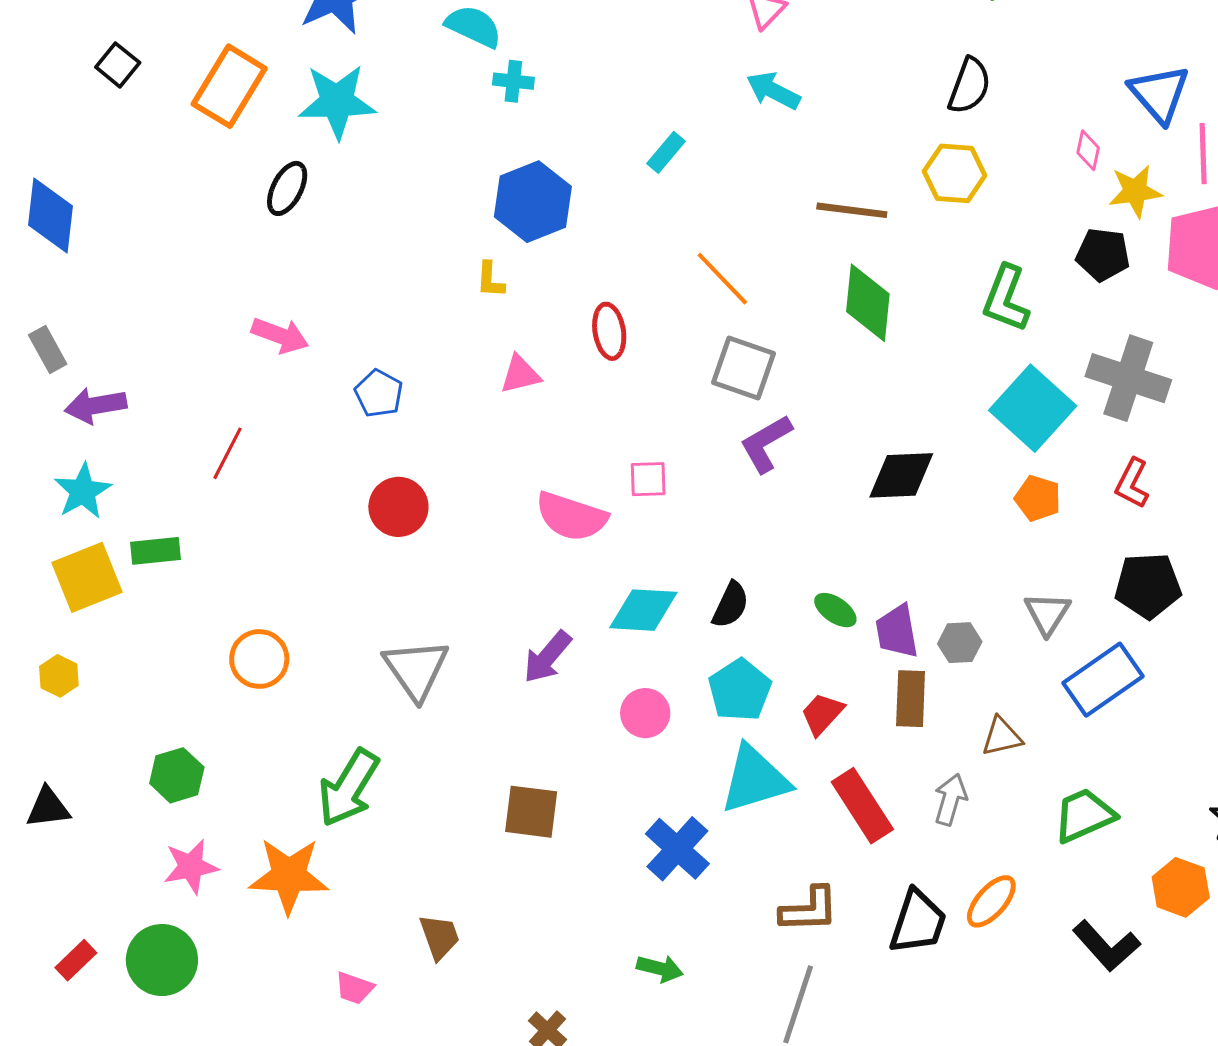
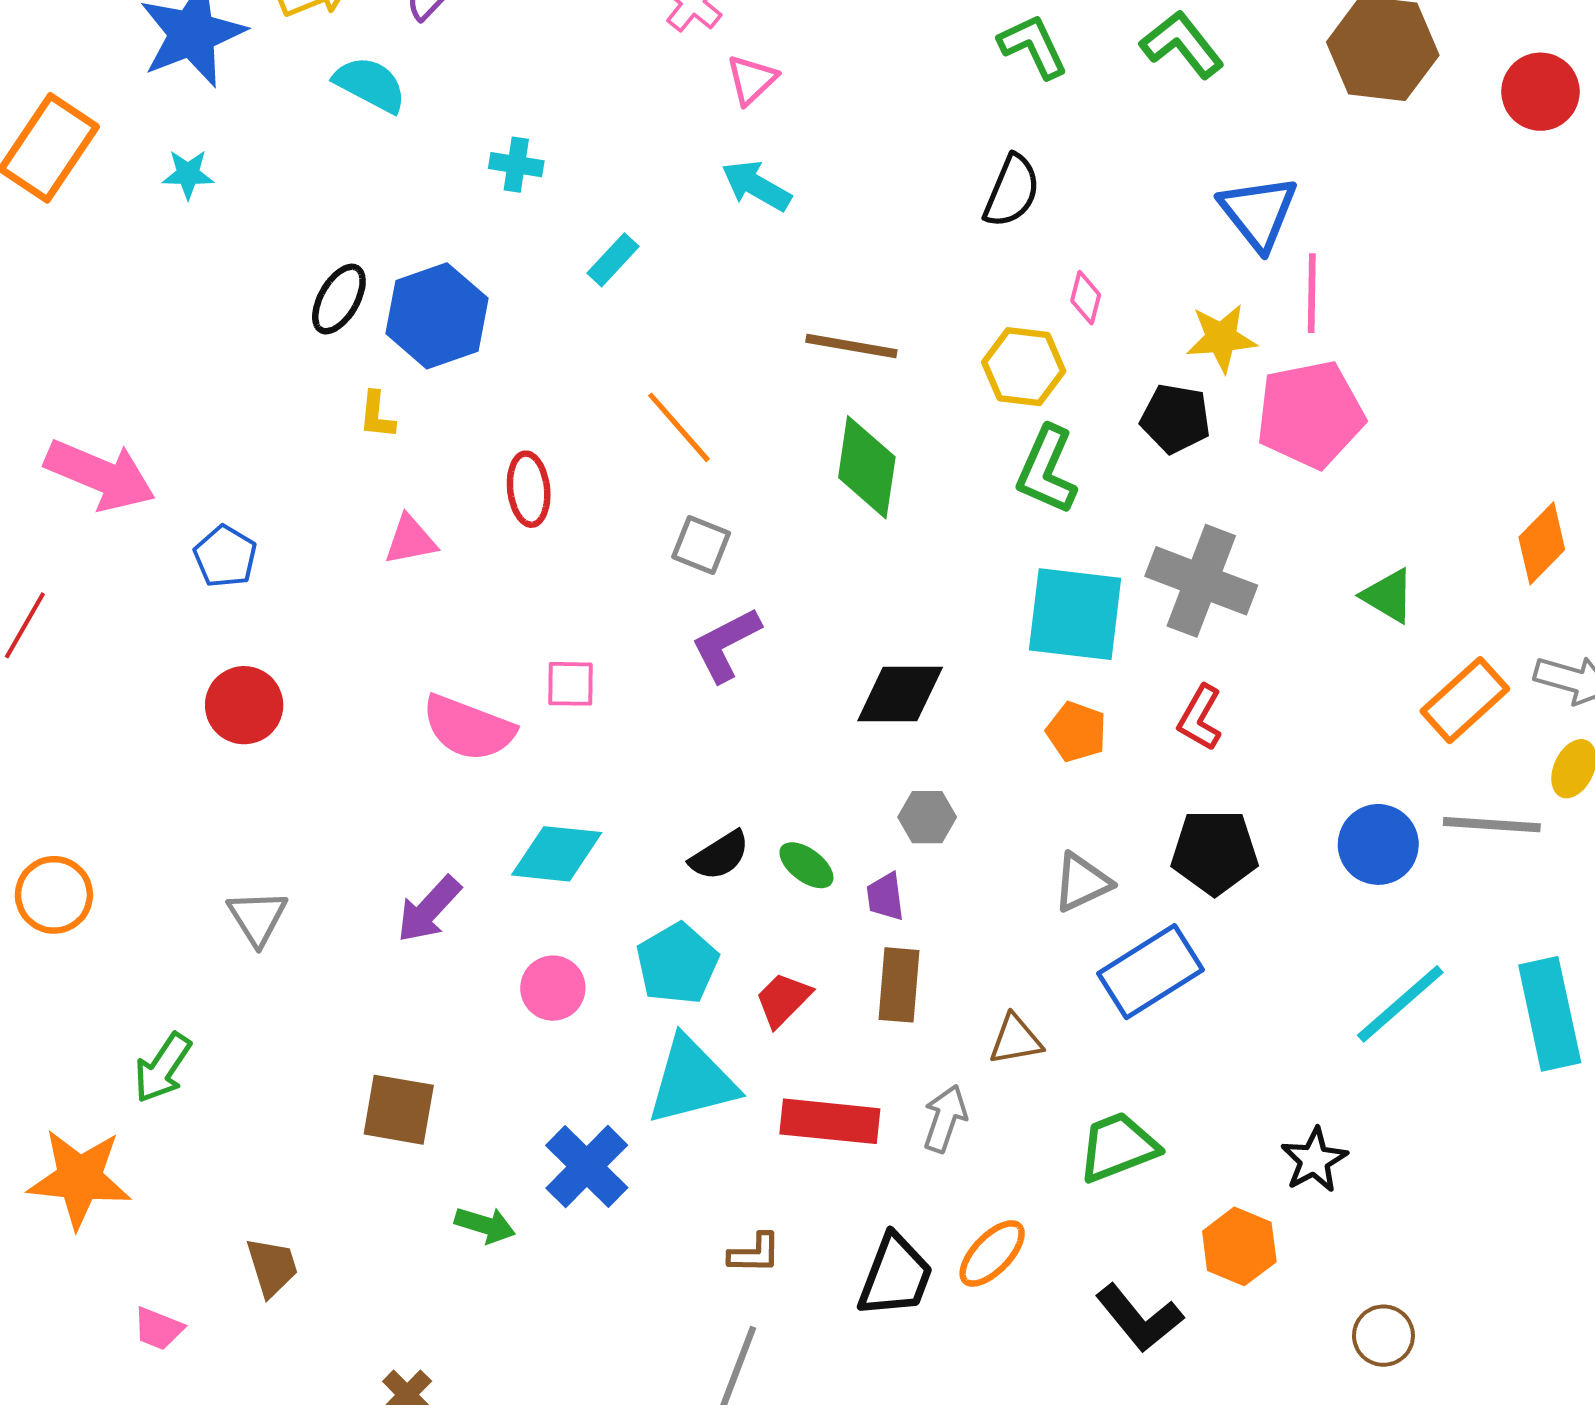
cyan cross: (513, 81) -> (516, 165), moved
cyan star: (337, 102) -> (188, 174), size x0.5
pink diamond: (1088, 150) -> (1086, 298), moved
yellow hexagon: (955, 173) -> (1024, 367), moved
black ellipse: (287, 188) -> (339, 299), moved
pink arrow: (280, 335) -> (100, 475), size x1.5
gray square: (743, 368) -> (701, 545), size x0.7
cyan square: (1033, 408) -> (1075, 614), turned -38
black semicircle: (730, 605) -> (720, 856), moved, turned 30
gray triangle: (1047, 613) -> (1082, 882), turned 30
purple trapezoid: (897, 631) -> (885, 897), size x0.7
gray hexagon: (960, 643) -> (927, 817), moved
gray triangle: (416, 669) -> (257, 918), size x0.7
green arrow: (349, 788) -> (163, 1068), size x0.7
red rectangle: (862, 806) -> (830, 1121), turned -54
brown L-shape: (809, 910) -> (755, 1253), size x0.7
green arrow: (660, 968) -> (485, 1225), moved

